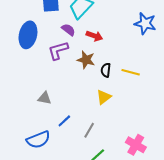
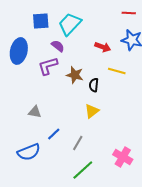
red arrow: (94, 36) -> (103, 47), moved
yellow line: (131, 72) -> (117, 71), moved

